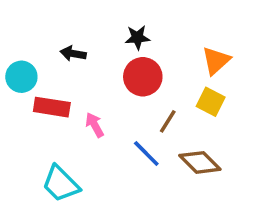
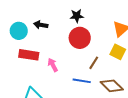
cyan circle: (21, 77) -> (19, 31), moved
blue line: (146, 153) -> (82, 81), turned -36

